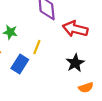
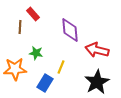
black star: (75, 63) -> (97, 82), size x1.4

